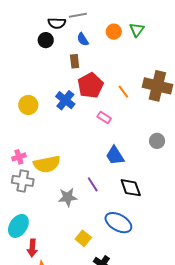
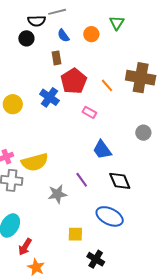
orange circle: (114, 32) -> (91, 34), moved
yellow square: (83, 238) -> (75, 234), turned -35
red arrow: (32, 248) -> (25, 247), turned 30

